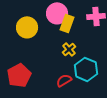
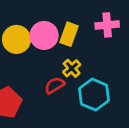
pink circle: (57, 13) -> (44, 35), moved
red semicircle: (64, 80) -> (55, 85), moved

